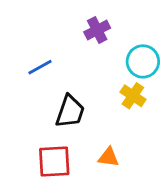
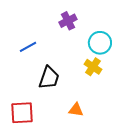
red square: (54, 161) -> (22, 113), moved

